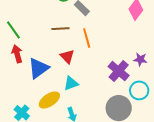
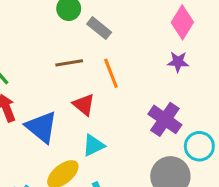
purple star: (140, 59) -> (178, 62), moved
blue triangle: (39, 68) -> (41, 127), turned -40

